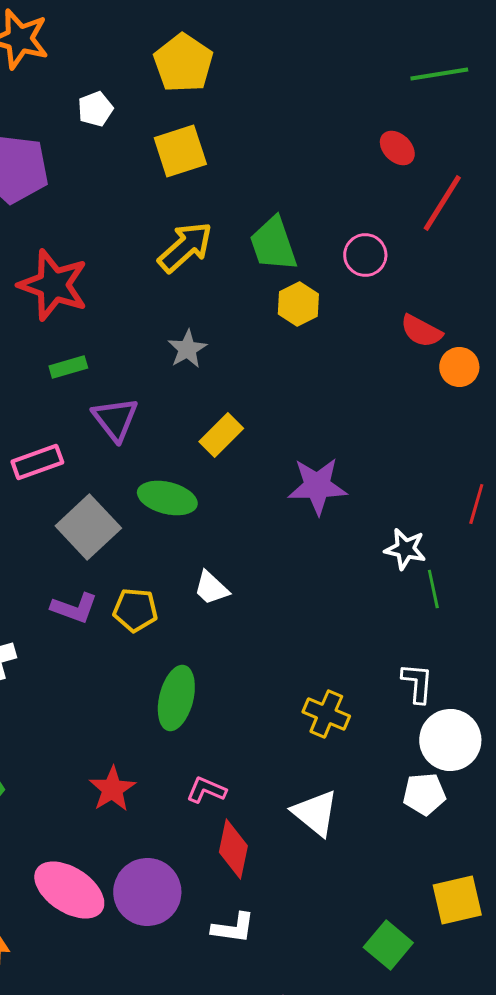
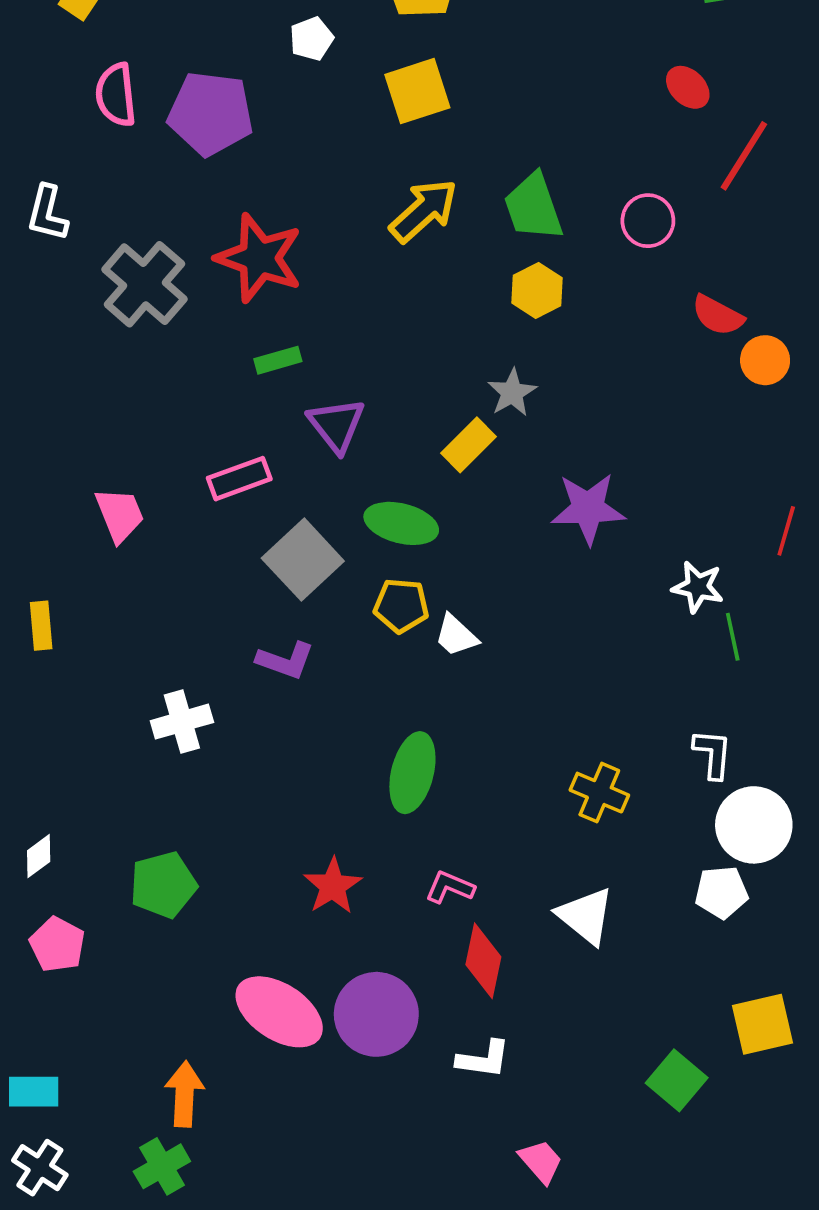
yellow hexagon: (298, 304) -> (537, 290), moved
gray star: (187, 349) -> (512, 393), moved
yellow pentagon: (135, 610) -> (401, 606), moved

